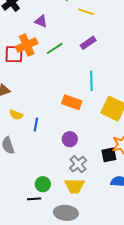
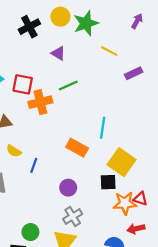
purple rectangle: (88, 43) -> (134, 73), moved
orange cross: (27, 45) -> (40, 102), moved
black square: (109, 155) -> (108, 182), moved

